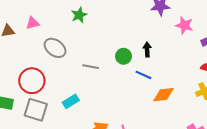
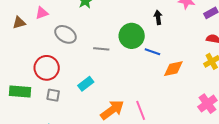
black arrow: (147, 50) -> (158, 17), moved
green circle: (124, 56) -> (132, 36), size x1.6
gray square: (36, 110) -> (53, 95), size x0.6

